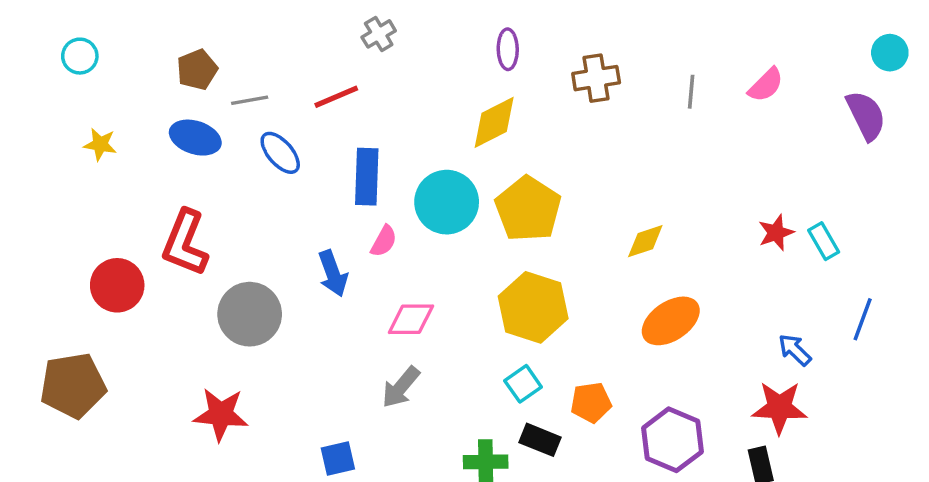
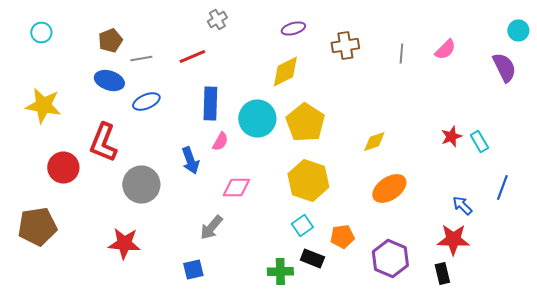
purple ellipse: (508, 49) -> (293, 28), turned 75
yellow star: (100, 144) -> (43, 106), moved, size x1.8
blue ellipse: (280, 153) -> (146, 102), moved, turned -72
gray arrow: (401, 387) -> (211, 228), moved

